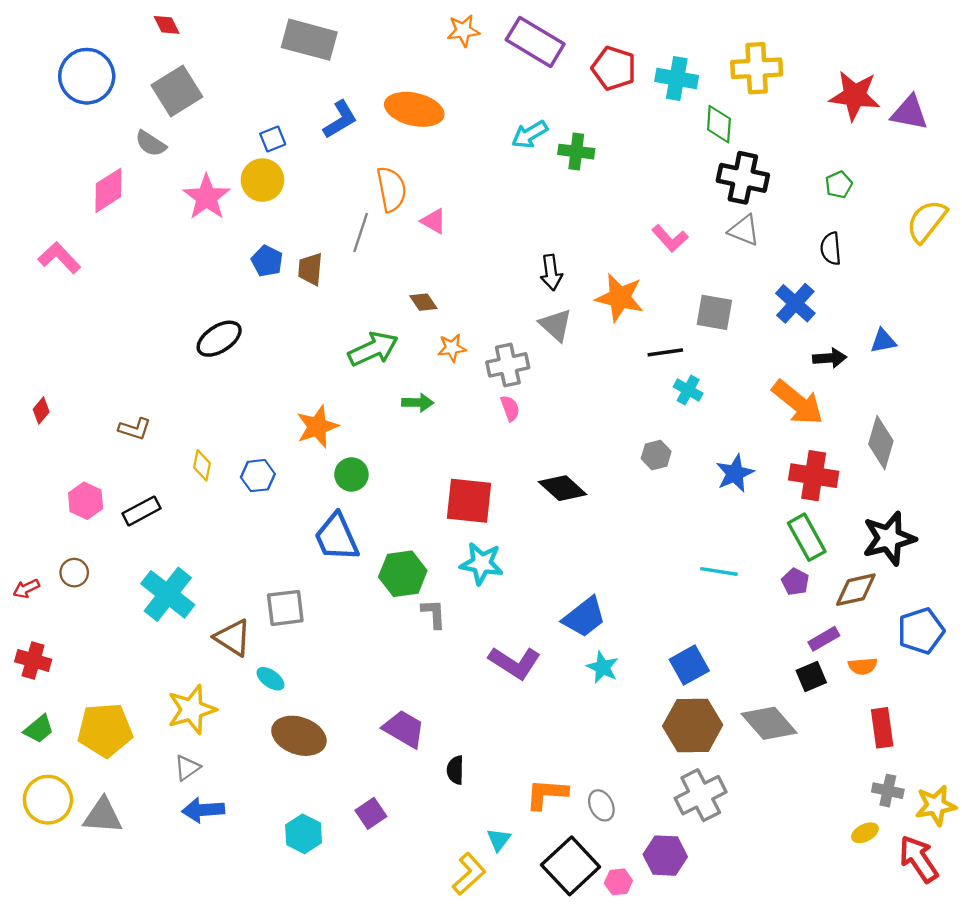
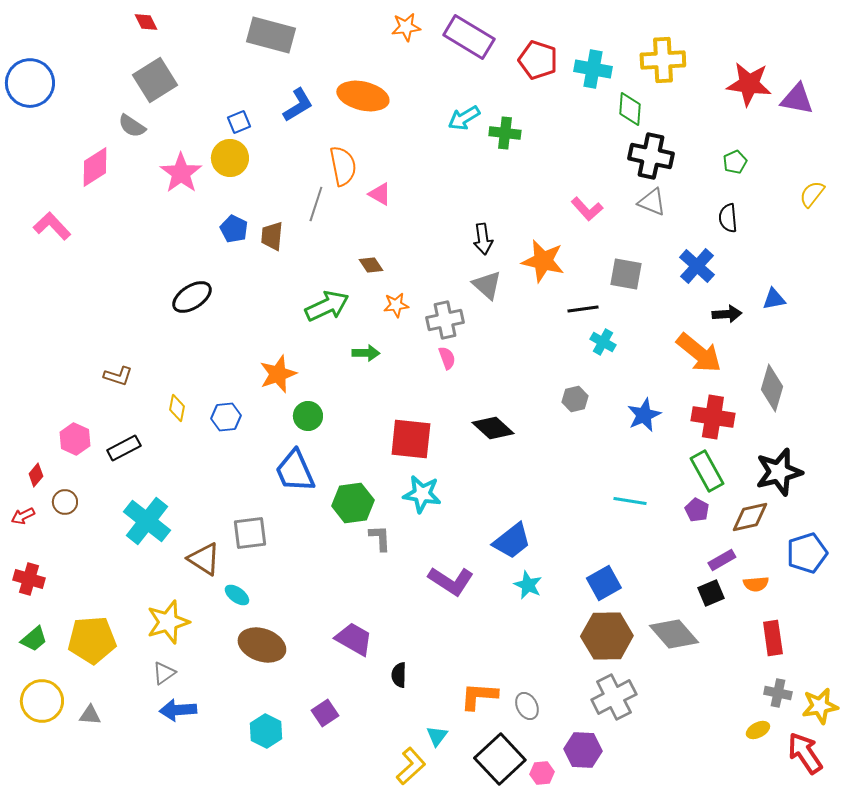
blue circle: (87, 76) -> (30, 83), moved
yellow semicircle: (927, 221) -> (812, 194), size x0.7
red diamond: (41, 411) -> (36, 475), moved
gray triangle: (103, 816) -> (90, 715), size x0.6

